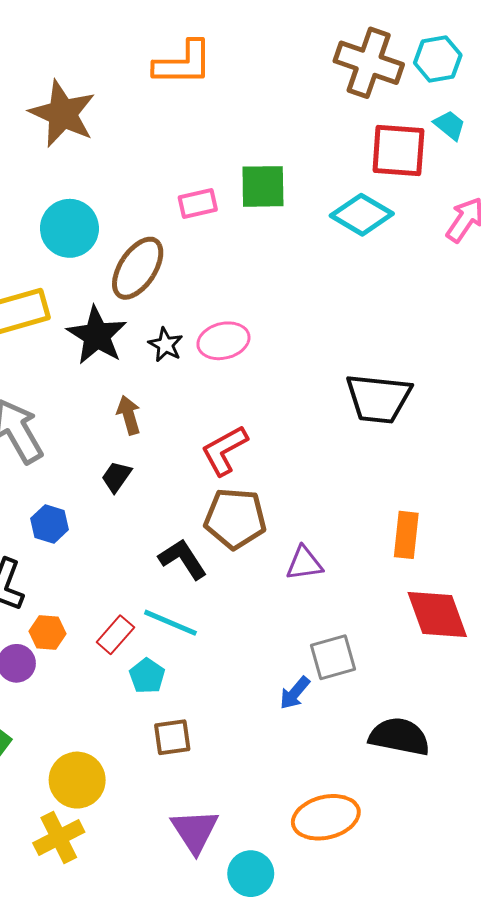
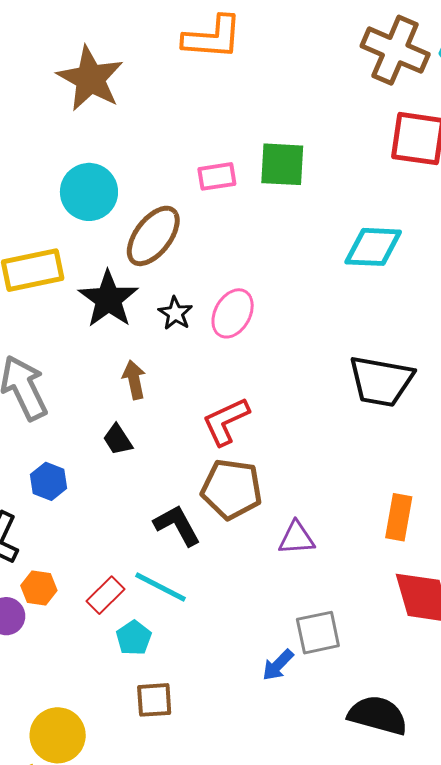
cyan diamond: (362, 215) -> (373, 247), moved, turned -32
pink ellipse: (223, 341) -> (233, 313), turned -51
black trapezoid: (116, 477) -> (118, 440), turned -72

